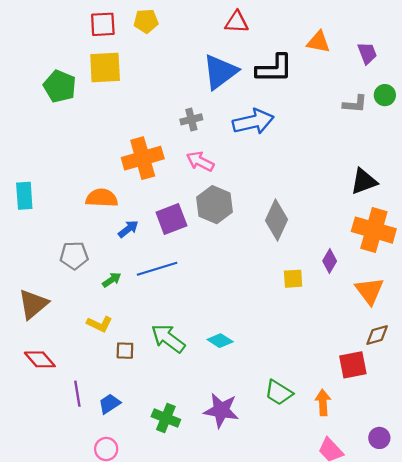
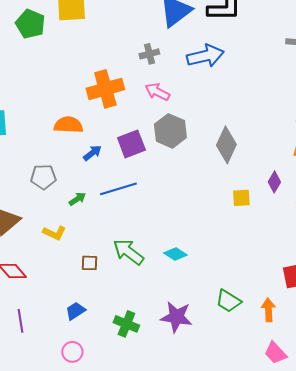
yellow L-shape: (100, 324) -> (54, 233), moved
purple line: (77, 394) -> (20, 321), moved

